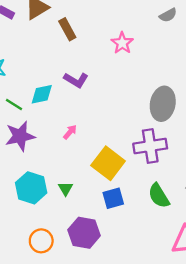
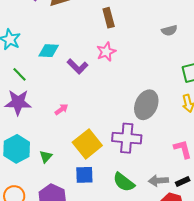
brown rectangle: (67, 29) -> (109, 18), moved
pink star: (122, 43) -> (106, 52), moved
cyan diamond: (42, 94) -> (49, 51), moved
green semicircle: (159, 196) -> (124, 182), turned -35

